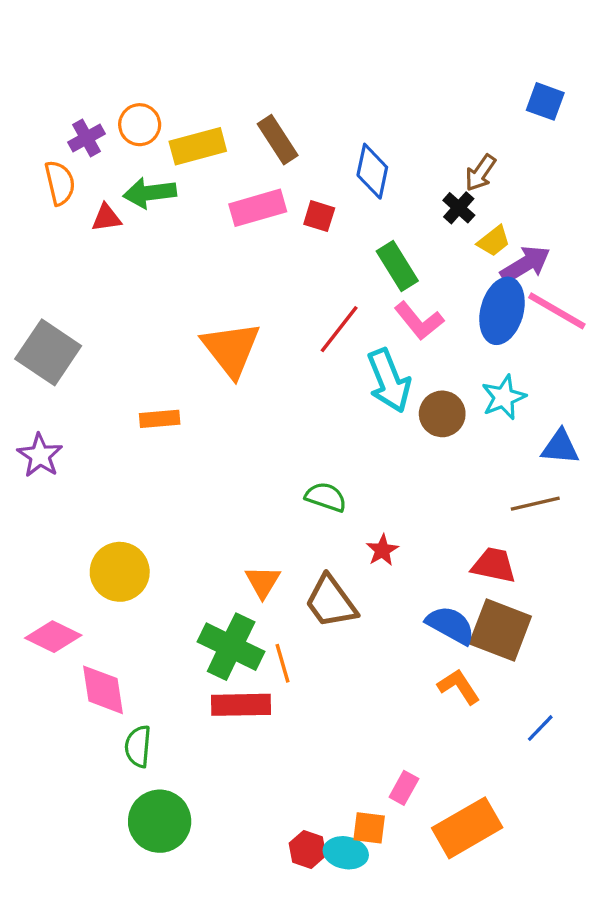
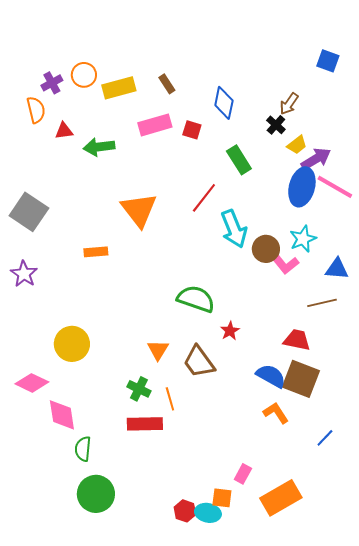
brown rectangle: (278, 140) -> (167, 84), size x0.7
green arrow: (150, 193) -> (99, 147), moved
pink L-shape: (419, 321) -> (284, 263), moved
green semicircle: (326, 497) -> (196, 299), size x1.5
green cross: (231, 647) -> (139, 389), size x0.6

